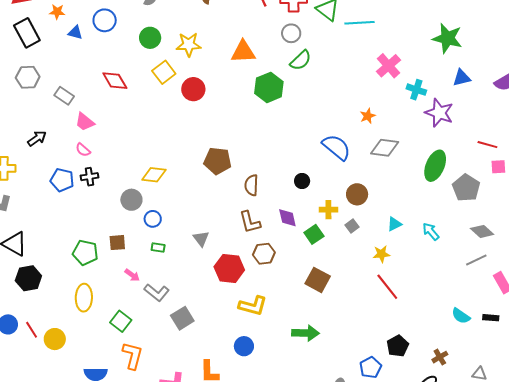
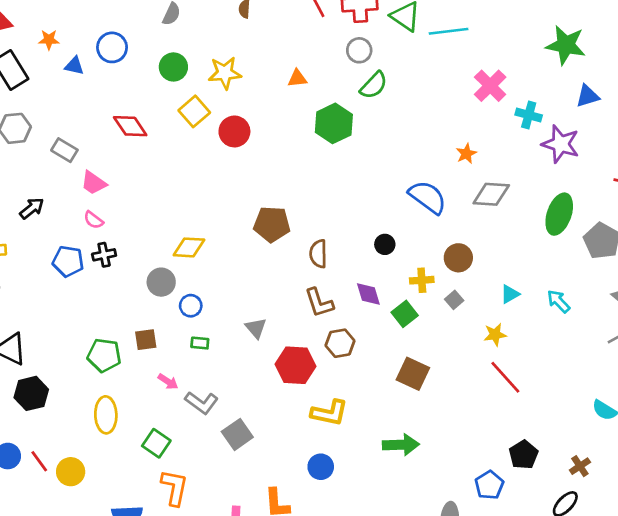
orange triangle: (243, 52) -> (297, 78), size x0.6

